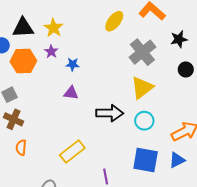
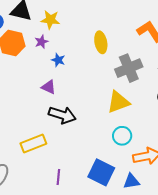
yellow ellipse: (114, 21) -> (101, 42), moved, turned -65
yellow star: (54, 28) -> (50, 20), turned 30
black arrow: (110, 113) -> (62, 115), moved
cyan circle: (144, 121) -> (122, 136), moved

